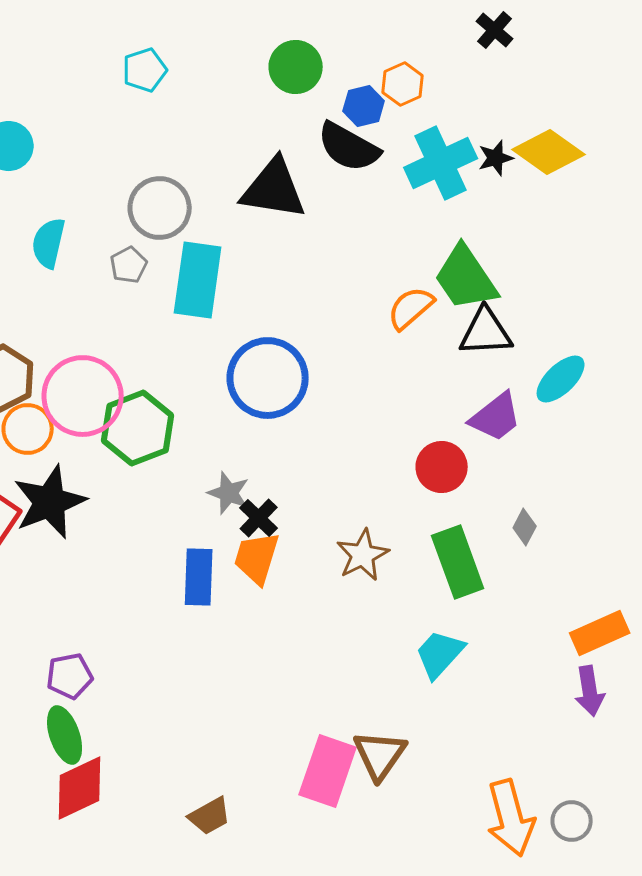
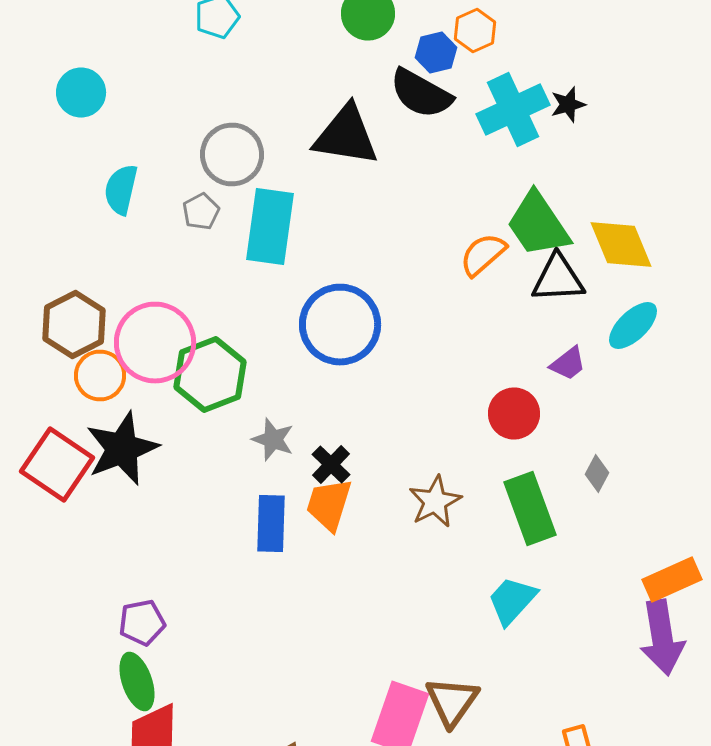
yellow diamond: (549, 152) -> (621, 244), moved, turned 32
purple trapezoid: (496, 417) -> (568, 364), size x0.7
gray star: (229, 493) -> (273, 440), moved
purple arrow: (590, 691) -> (662, 638), size x1.5

